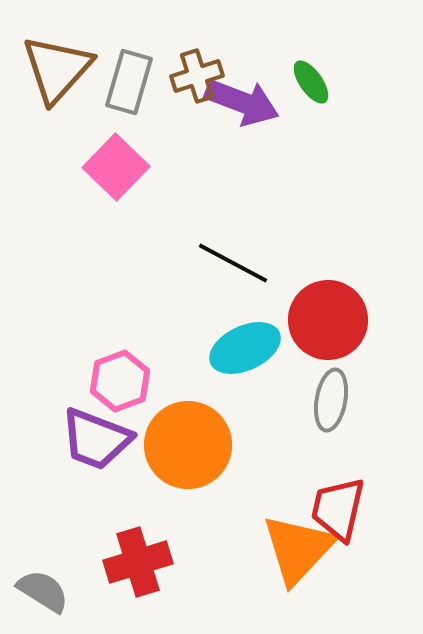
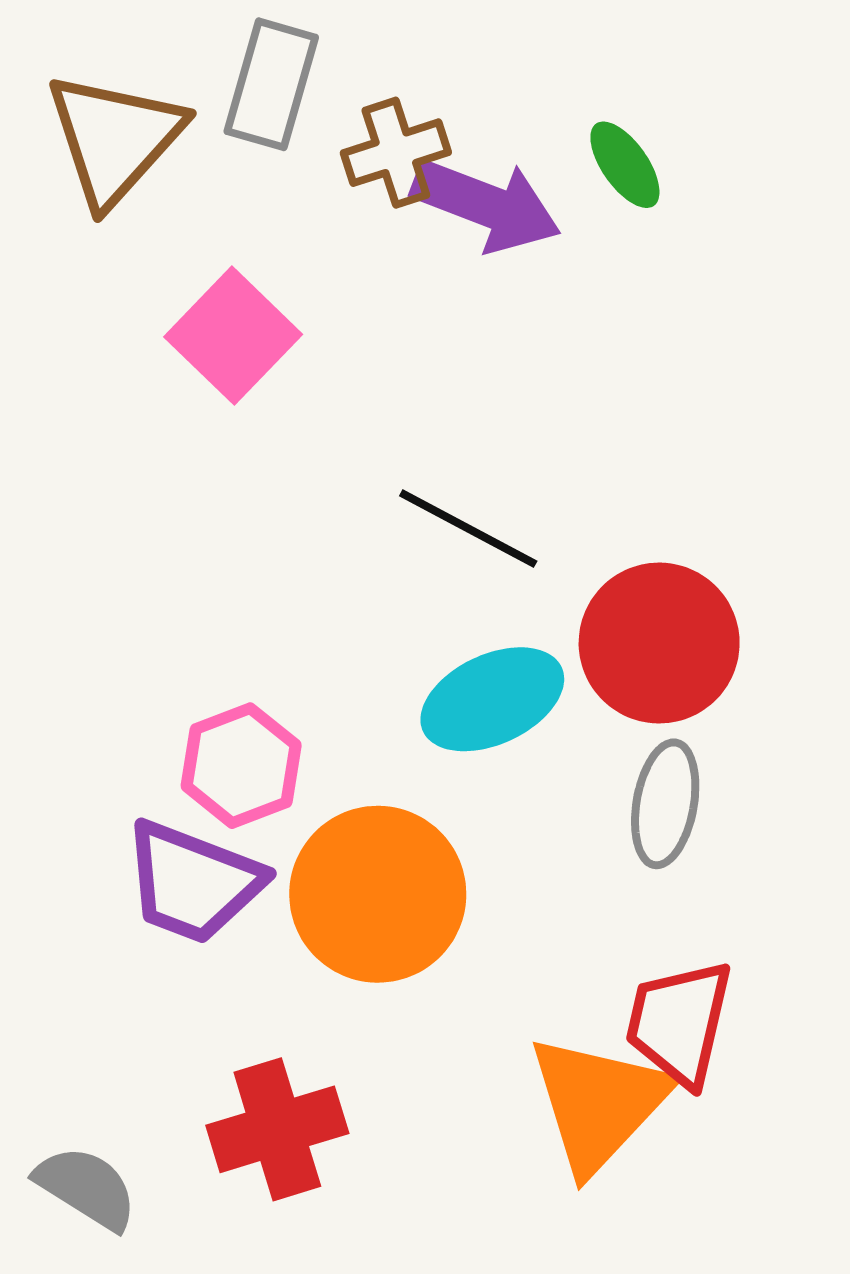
gray rectangle: (129, 82) -> (271, 84), moved

